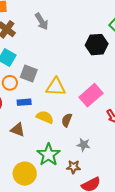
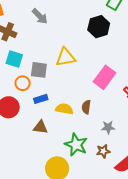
yellow triangle: (56, 87) -> (65, 57), moved

